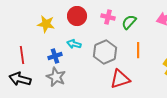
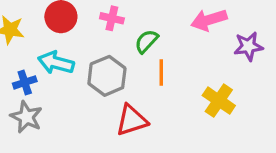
green semicircle: (129, 22) -> (146, 41), moved
cyan arrow: (74, 44) -> (56, 63), size x1.5

